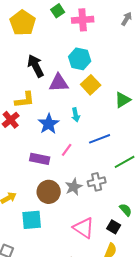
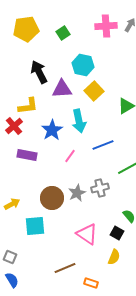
green square: (58, 11) -> (63, 33), moved
pink cross: (83, 20) -> (106, 26), moved
yellow pentagon: (23, 23) -> (26, 29), turned 30
cyan arrow: (76, 115) -> (79, 121), size x1.6
purple rectangle: (40, 159) -> (27, 155), moved

